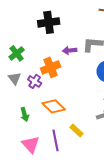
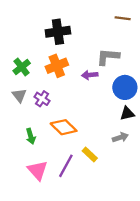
purple arrow: (70, 50) -> (90, 75), moved
orange cross: (51, 67) -> (57, 66), moved
purple line: (56, 140) -> (66, 166), turned 40

